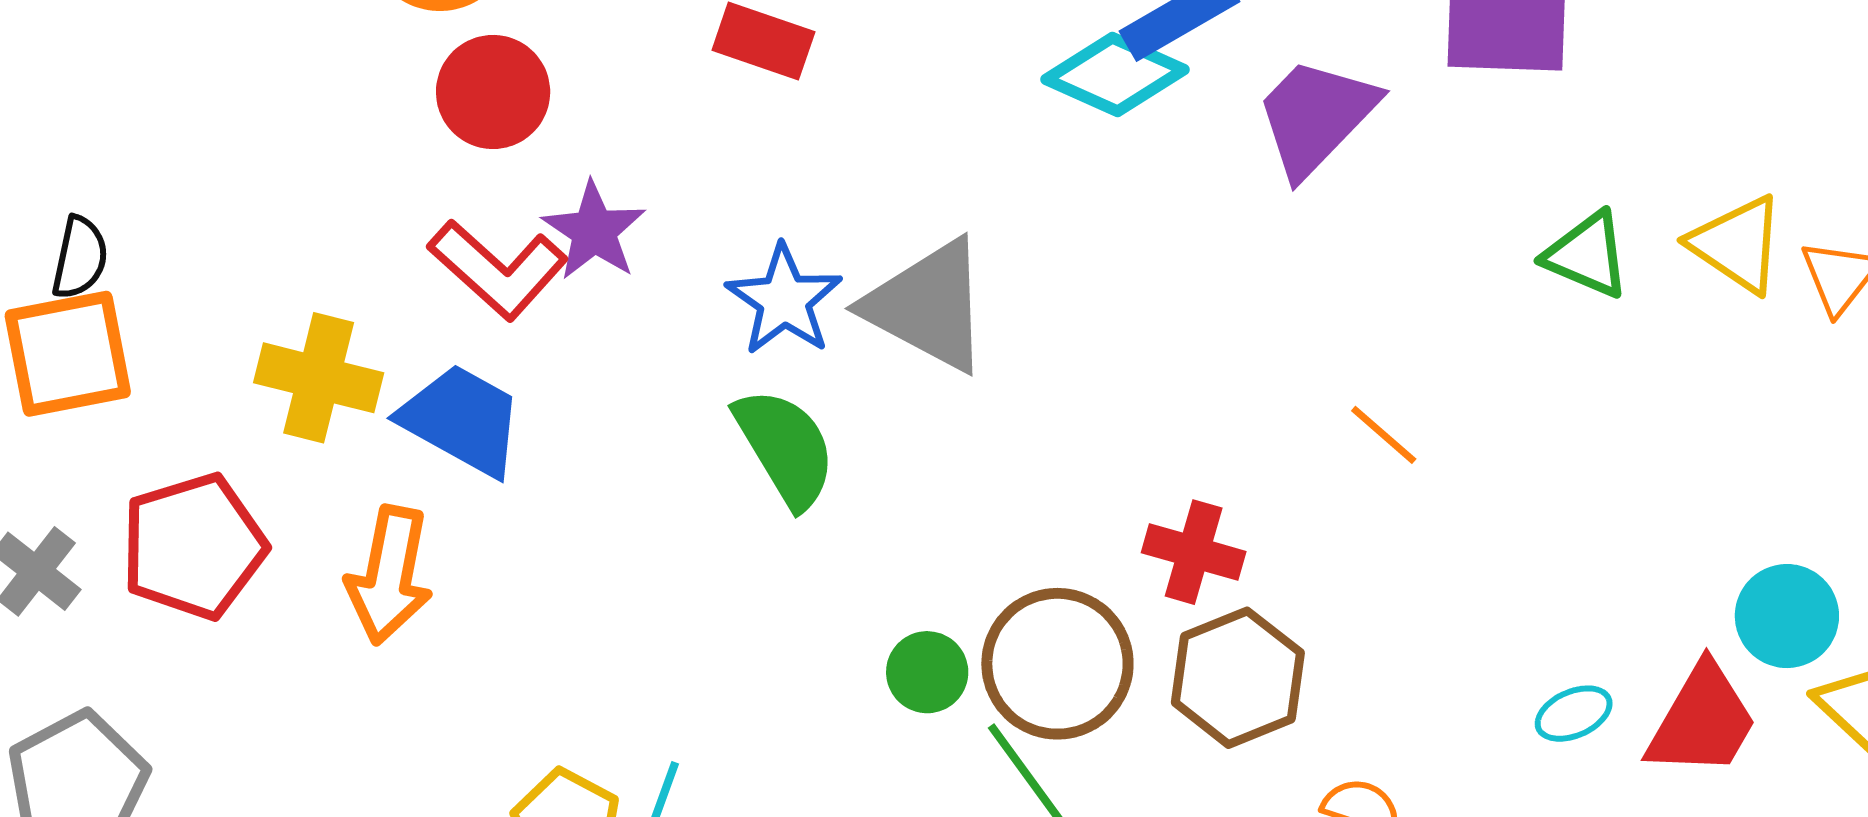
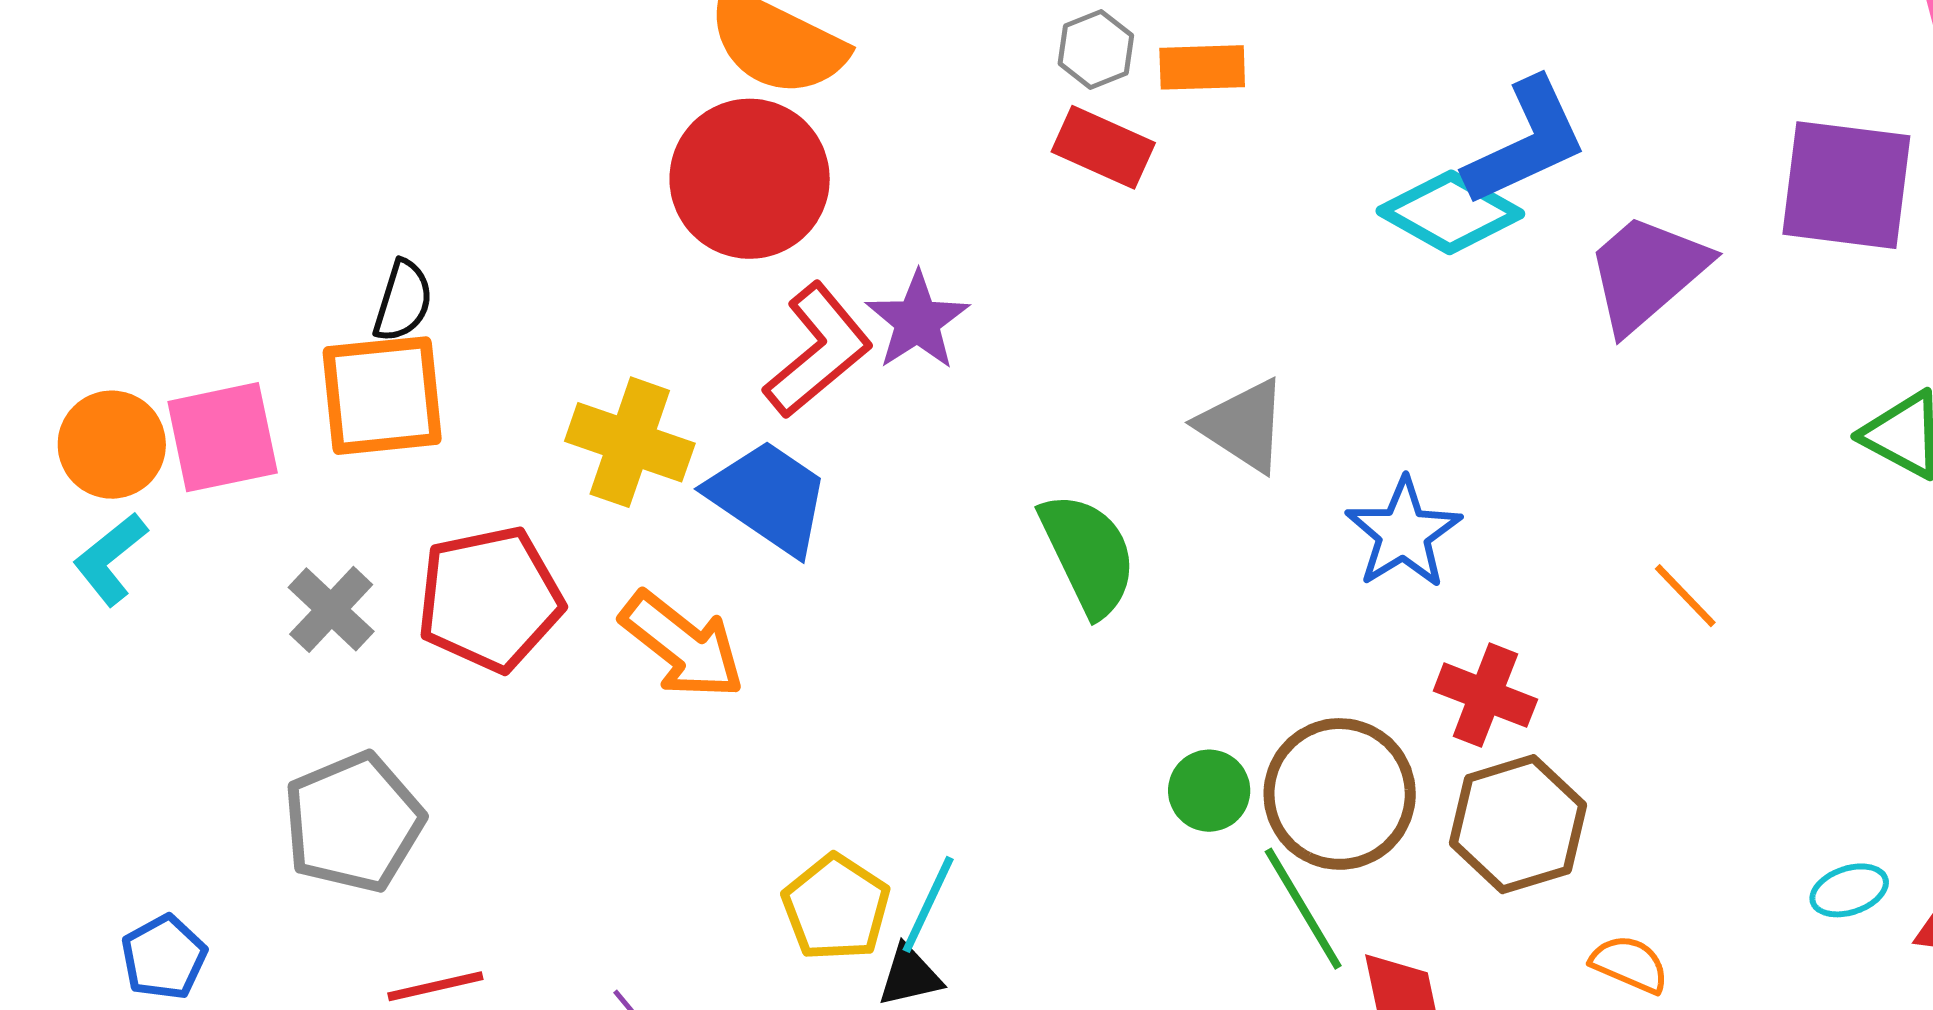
red circle: (493, 92) -> (750, 179), moved, size x1.4
red L-shape: (498, 269) -> (818, 351), turned -87
blue star: (784, 300) -> (1403, 533), moved
gray triangle: (928, 306) -> (1243, 426), size x0.7
orange arrow: (389, 575) -> (682, 645), turned -68

